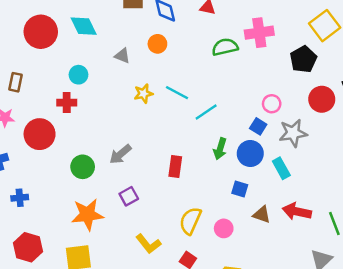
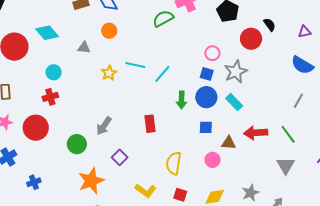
pink circle: (224, 228) -> (213, 160), moved

